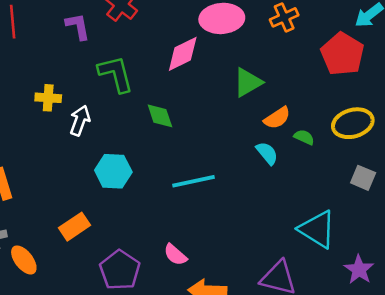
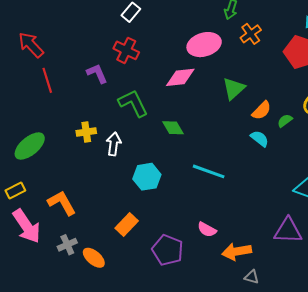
pink diamond: (183, 54) -> (180, 77), turned 32
green semicircle: (304, 137) -> (285, 121), turned -49
cyan line: (193, 181) -> (209, 171), turned 44

